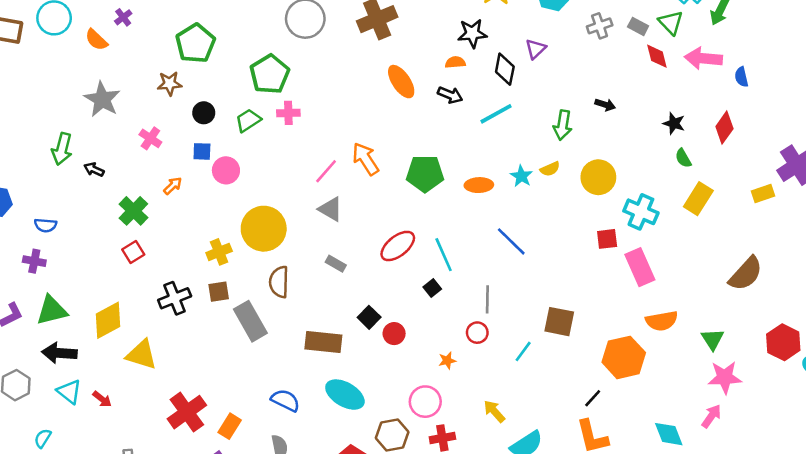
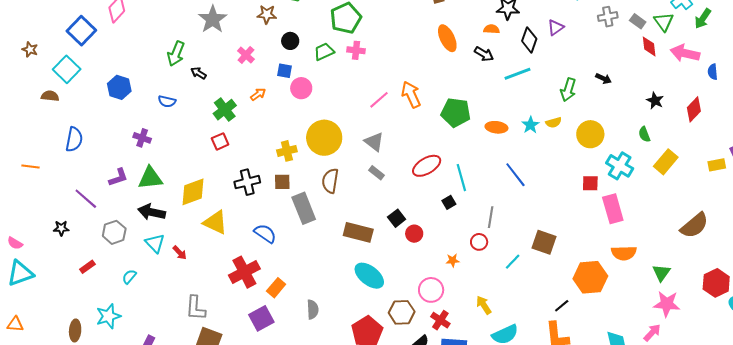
green semicircle: (683, 158) -> (644, 134), moved
gray triangle: (331, 209) -> (374, 142), moved
blue semicircle: (45, 225) -> (167, 101), moved
blue semicircle: (285, 400) -> (265, 233), moved
red cross: (442, 438) -> (440, 320), turned 36

